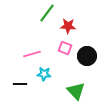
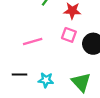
cyan star: (44, 74) -> (46, 80), moved

